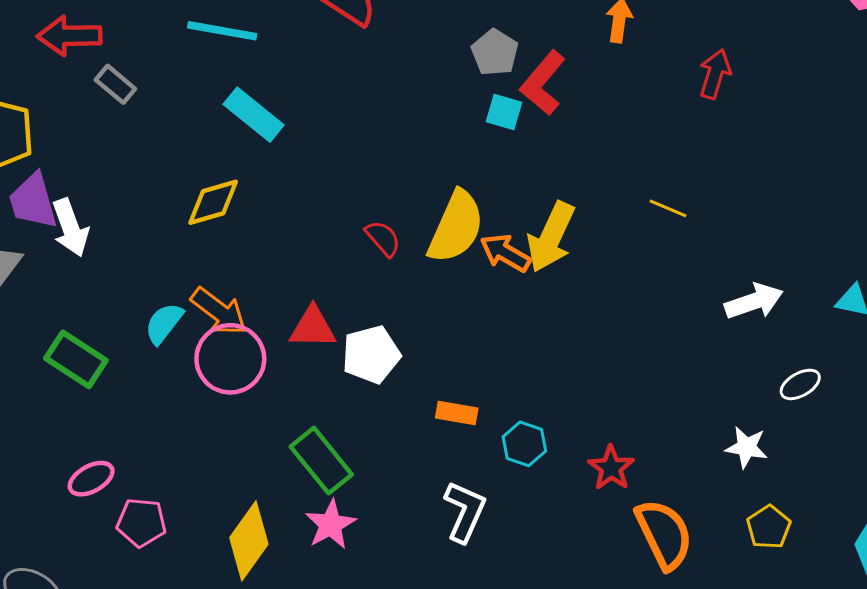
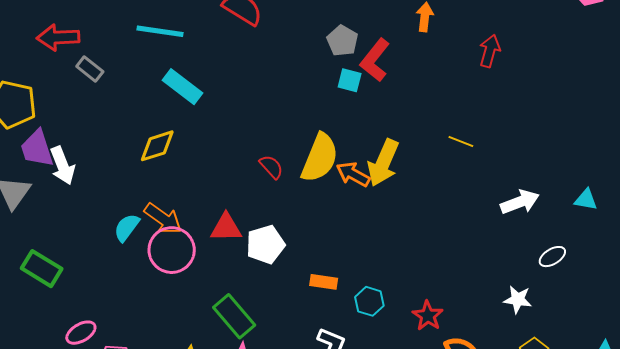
green rectangle: (76, 359) -> (42, 269), moved

